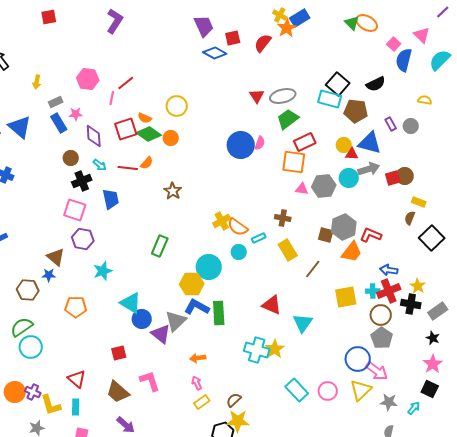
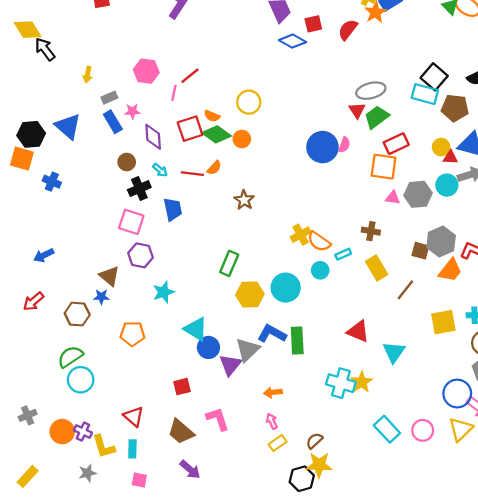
red triangle: (257, 96) -> (357, 110), moved
yellow hexagon: (192, 284) -> (250, 294), moved
purple triangle: (161, 334) -> (230, 365), turned 30

